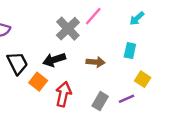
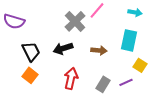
cyan arrow: (137, 18) -> (135, 12), turned -128
cyan rectangle: (130, 51) -> (129, 40), size x1.5
orange square: (38, 82) -> (30, 75), moved

